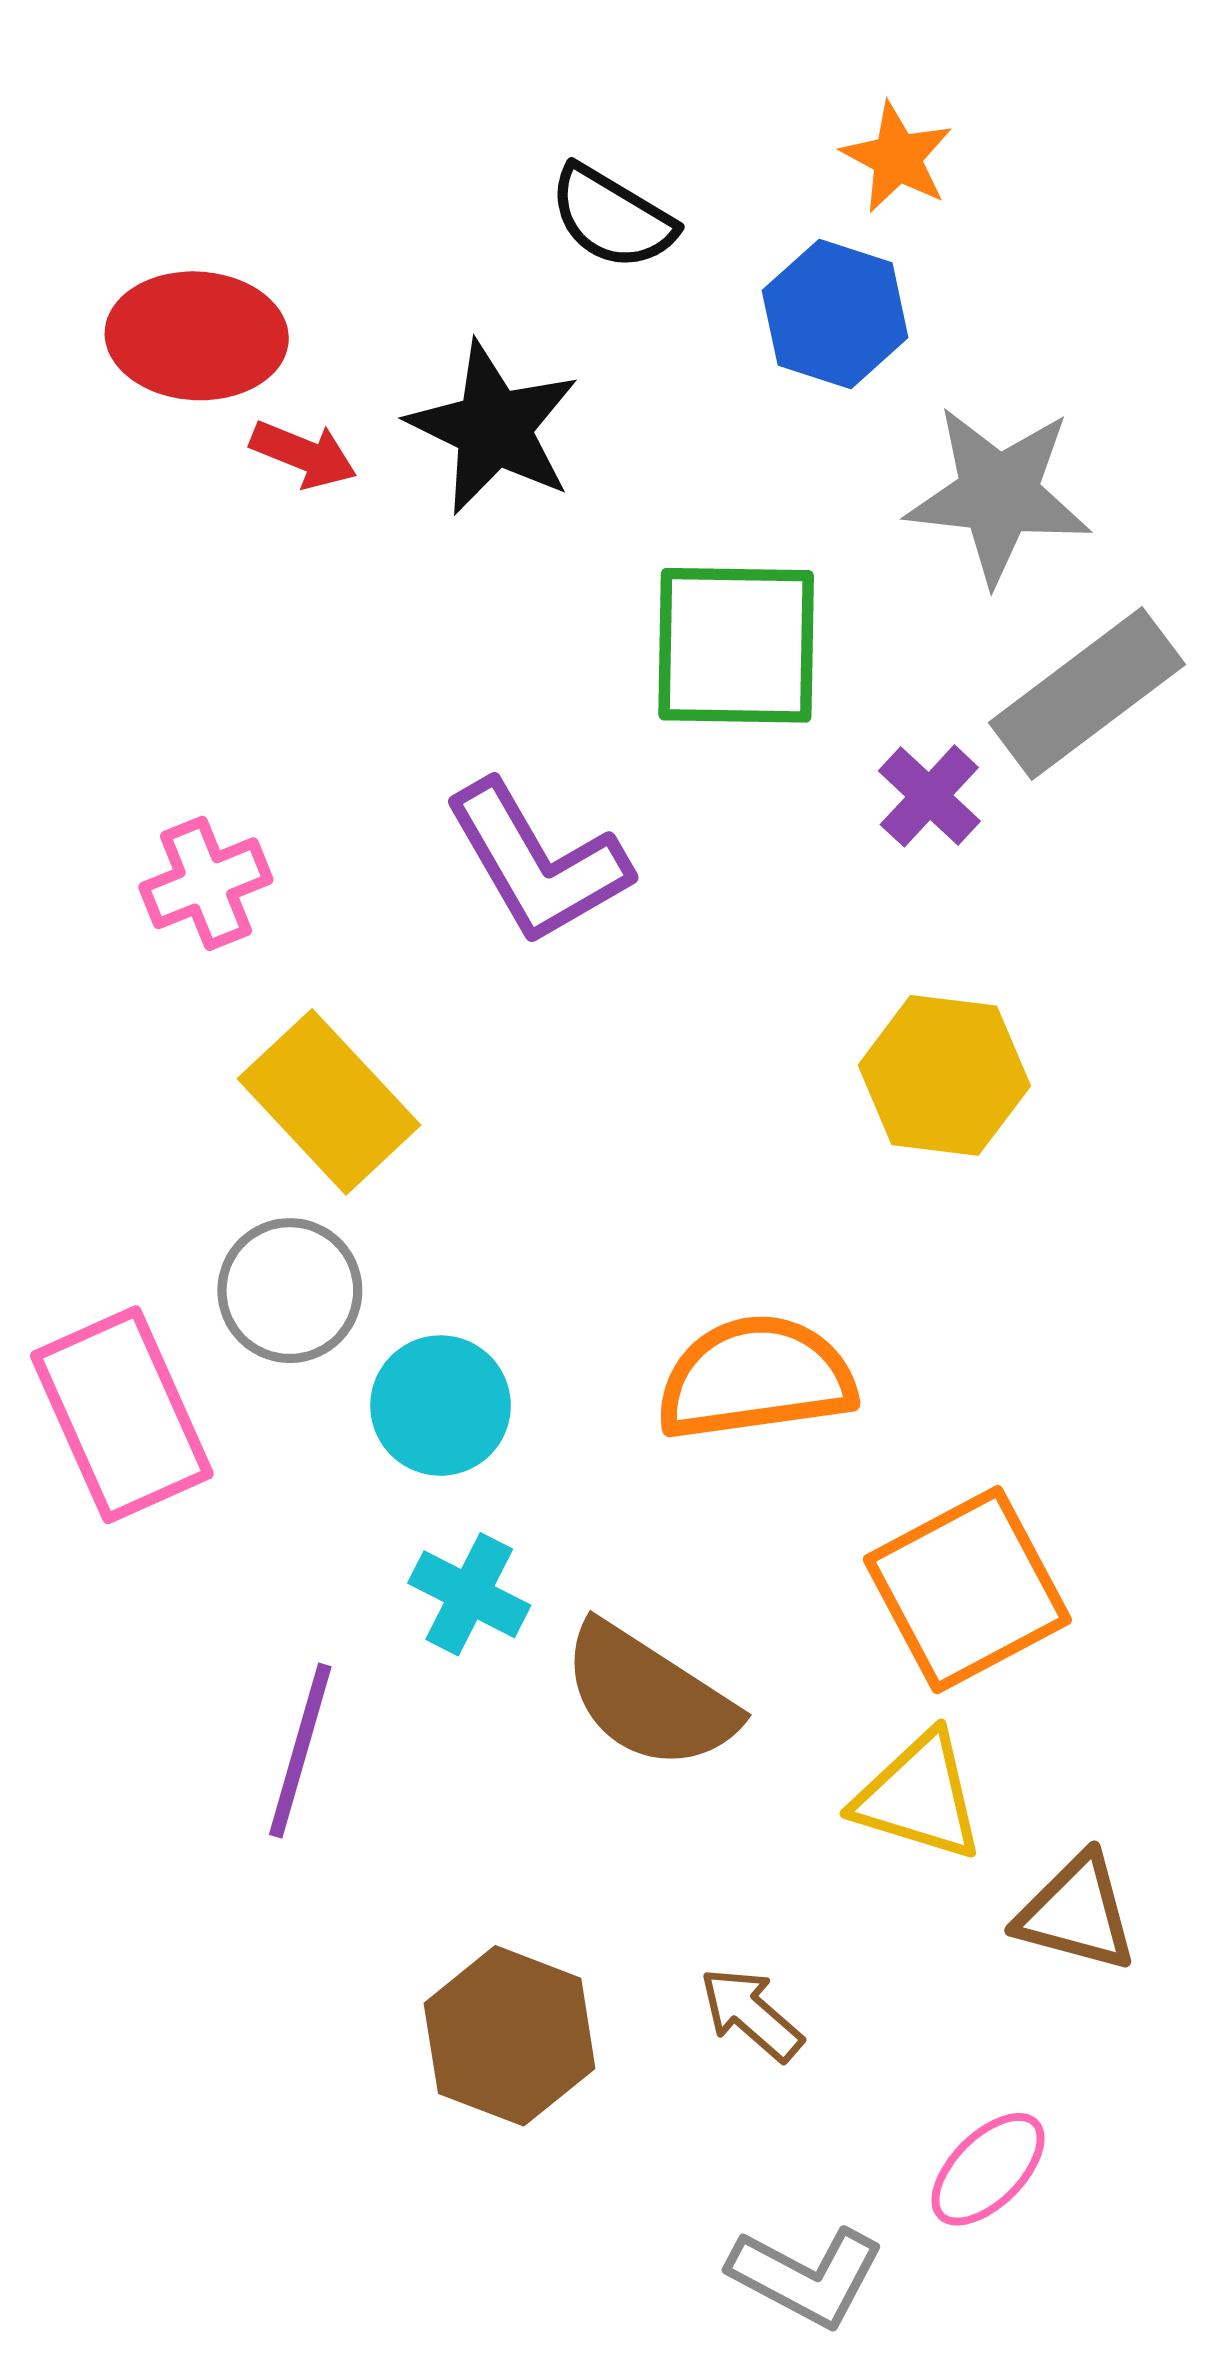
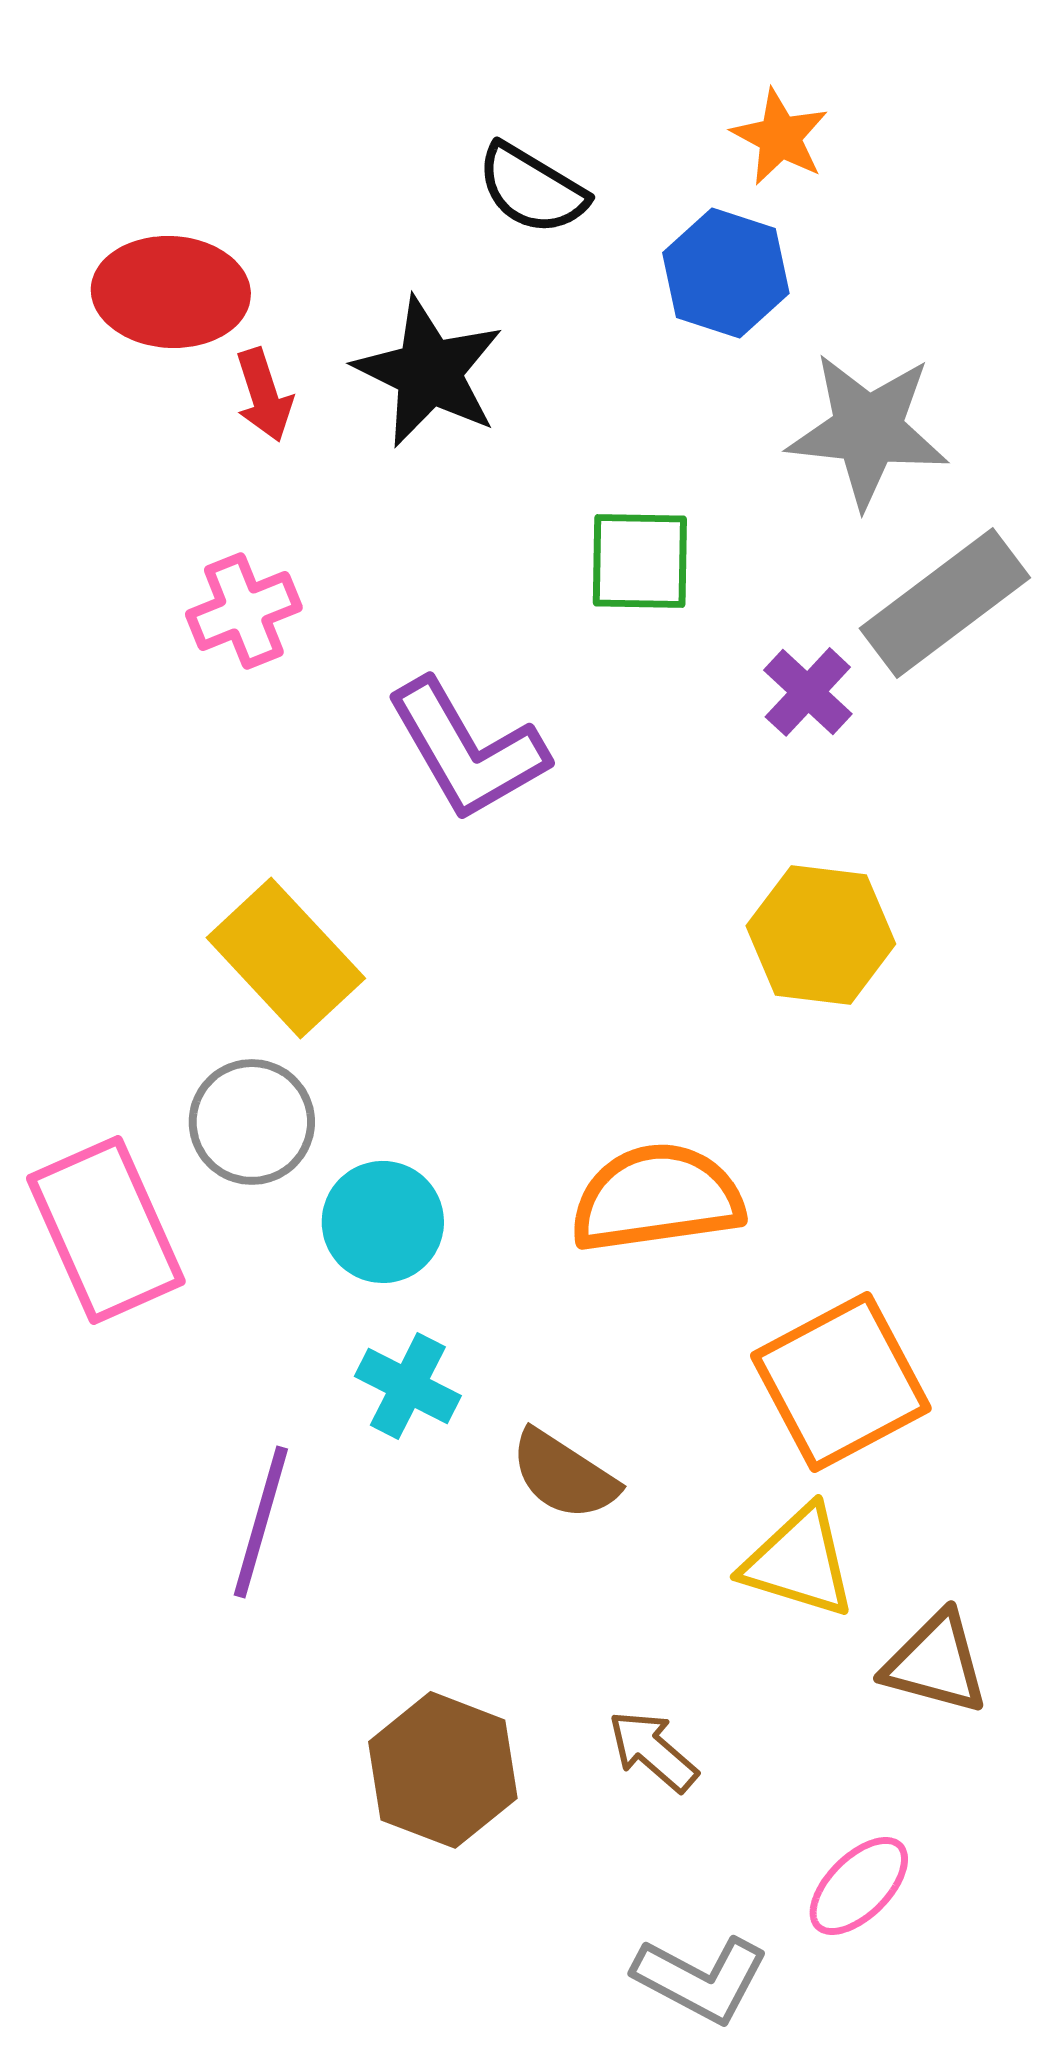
red arrow: (304, 454) -> (264, 395), turned 50
green square: (736, 645) -> (640, 561), size x0.7
pink cross: (206, 883) -> (244, 611), moved
brown semicircle: (649, 1697) -> (564, 1475), size x0.7

